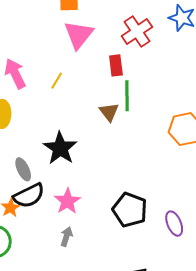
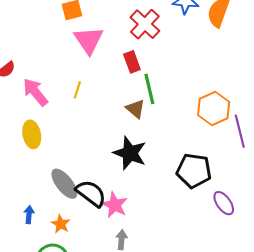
black star: (60, 148) -> (130, 153), moved
gray ellipse: (23, 169) -> (64, 184), size x1.4
black semicircle: (29, 196) -> (91, 193), moved, turned -104
black pentagon: (130, 210) -> (194, 171), moved

